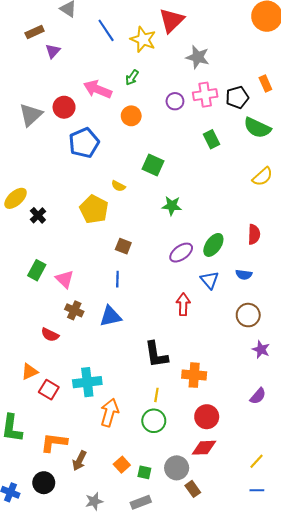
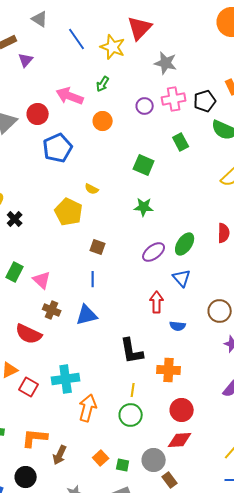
green square: (153, 165) -> (144, 165), moved
blue semicircle: (244, 275) -> (178, 326), moved
red semicircle: (50, 335) -> (29, 334), size x1.5

